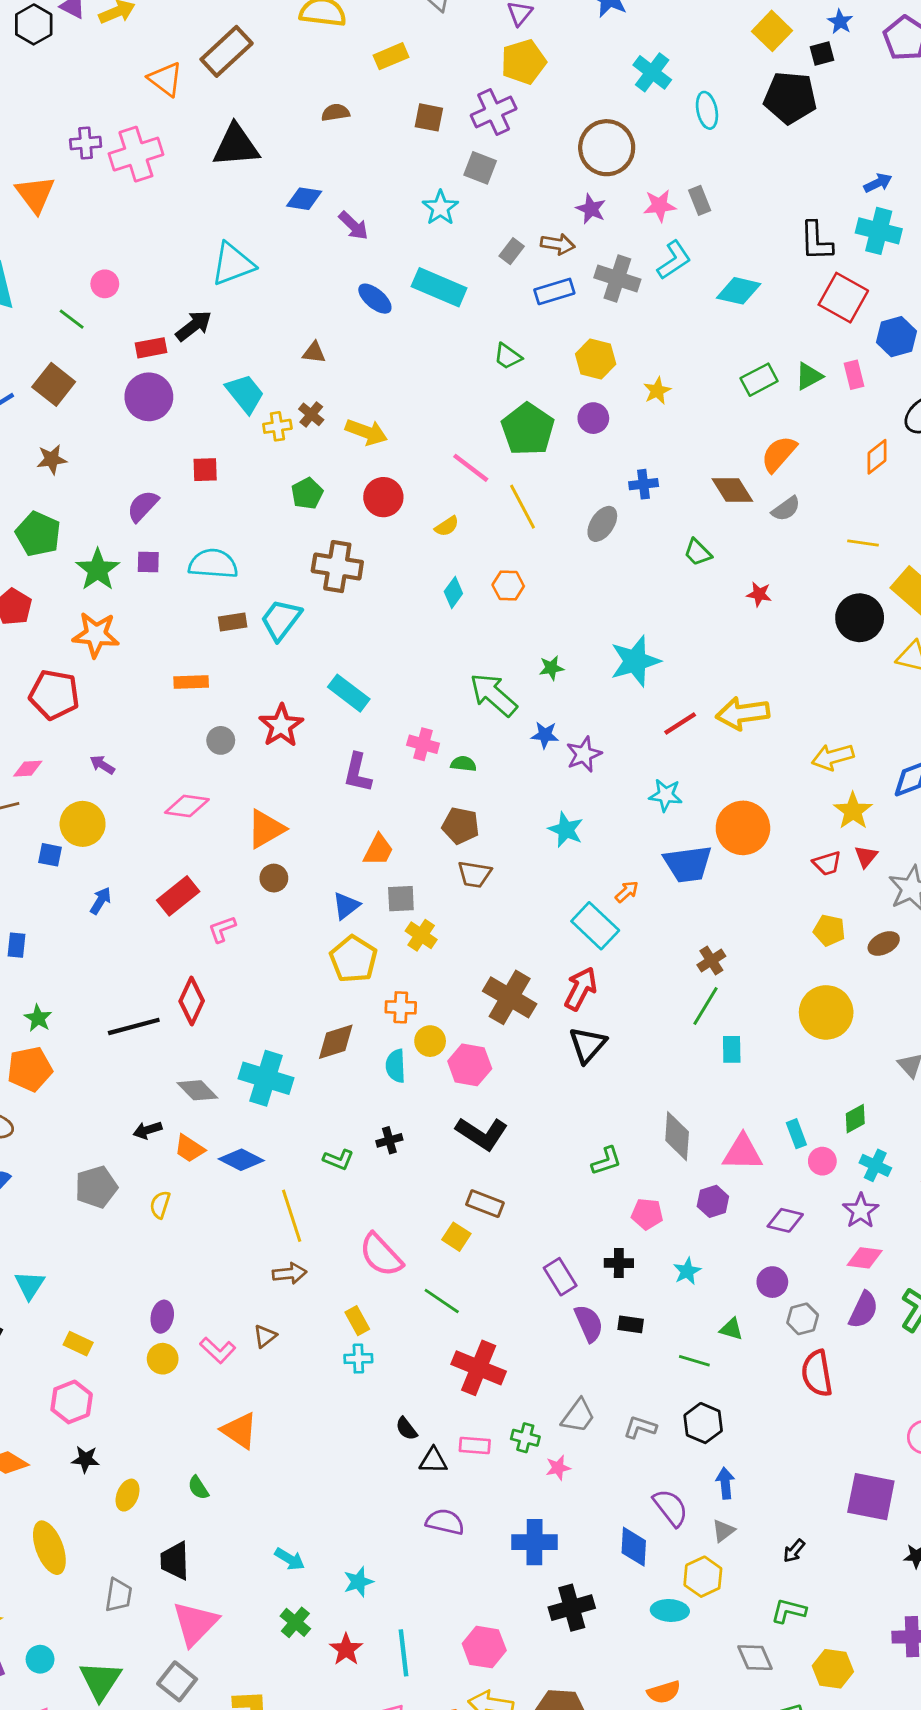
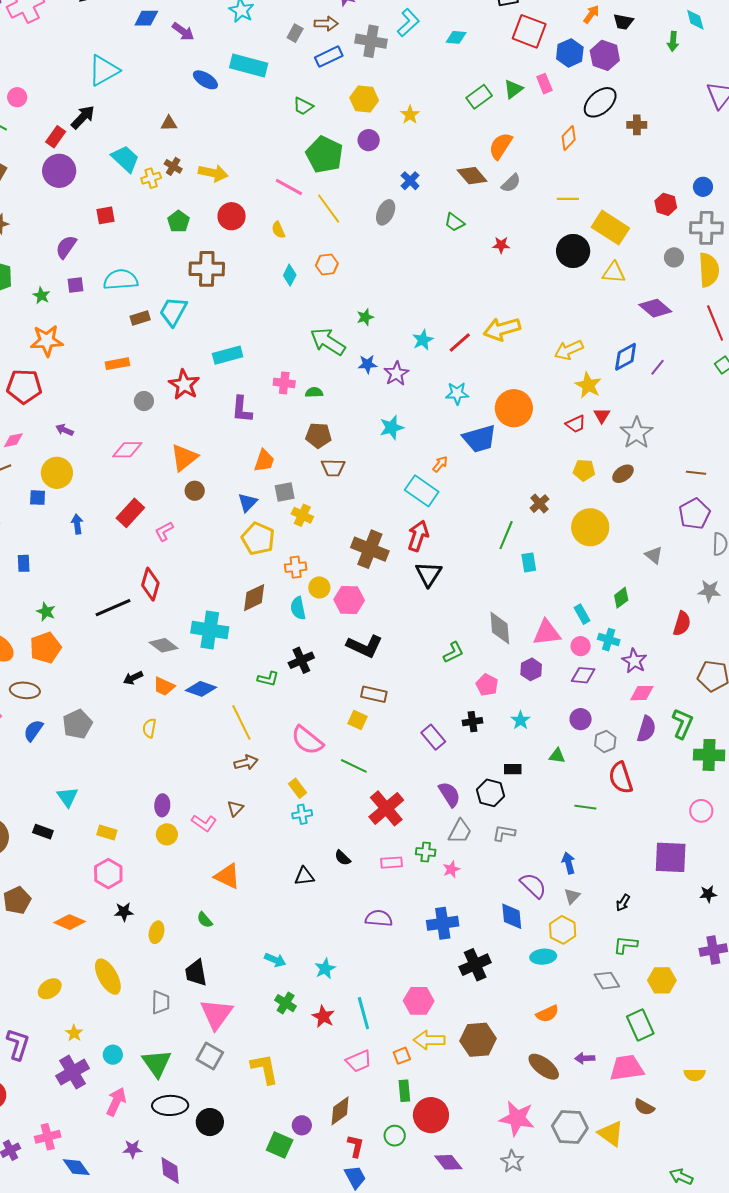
cyan diamond: (739, 291) -> (456, 37), size x0.7
red rectangle: (151, 348) -> (56, 137), turned -35
blue cross: (644, 484) -> (410, 181), turned -30
yellow semicircle: (447, 526) -> (278, 230), turned 108
green star: (98, 570) -> (41, 296), size x0.6
cyan star: (635, 661) -> (423, 340), moved, size x0.6
cyan rectangle: (349, 693) -> (228, 355), turned -44
cyan star: (566, 830) -> (392, 427), turned -30
blue arrow: (101, 901) -> (77, 524), turned -30
brown cross: (711, 960) -> (540, 504), moved
black cross: (389, 1140) -> (301, 660), size x1.4
pink circle: (822, 1161) -> (581, 646), moved
cyan cross: (875, 1165) -> (609, 640), moved
gray pentagon: (96, 1187) -> (77, 724), moved
pink pentagon: (647, 1214) -> (487, 685), turned 30
purple semicircle: (589, 1323) -> (449, 794), moved
black rectangle: (631, 1324) -> (513, 769), moved
green line: (694, 1361) -> (585, 807), moved
red cross: (479, 1368) -> (386, 808), turned 36
black hexagon: (703, 1423) -> (490, 793), moved
black triangle: (433, 1461) -> (304, 876), moved

